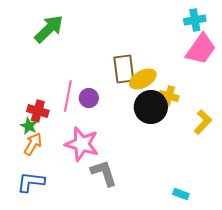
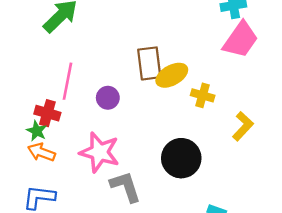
pink line: (68, 96) -> (68, 81), moved
black circle: (151, 107) -> (181, 158), moved
orange arrow: (33, 144) -> (41, 152), turned -100

